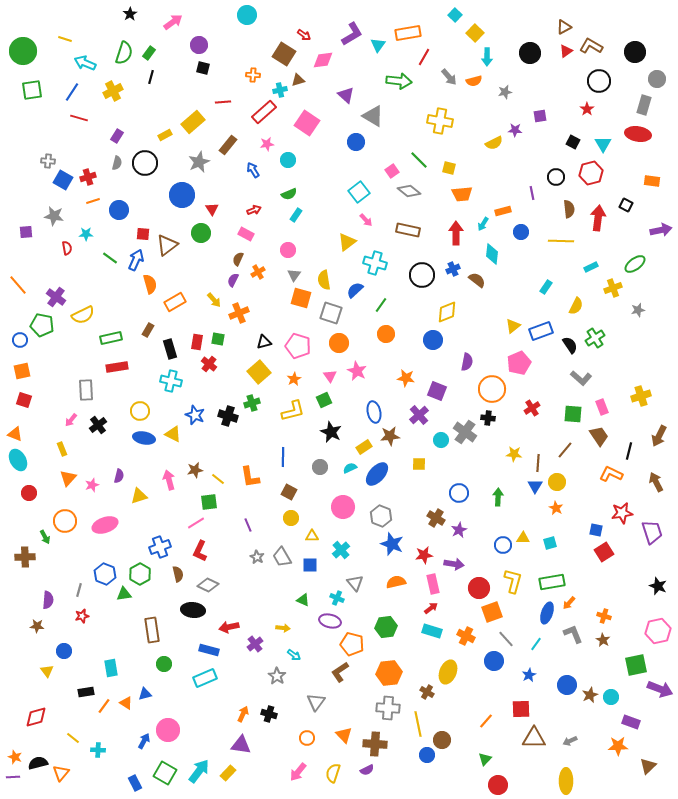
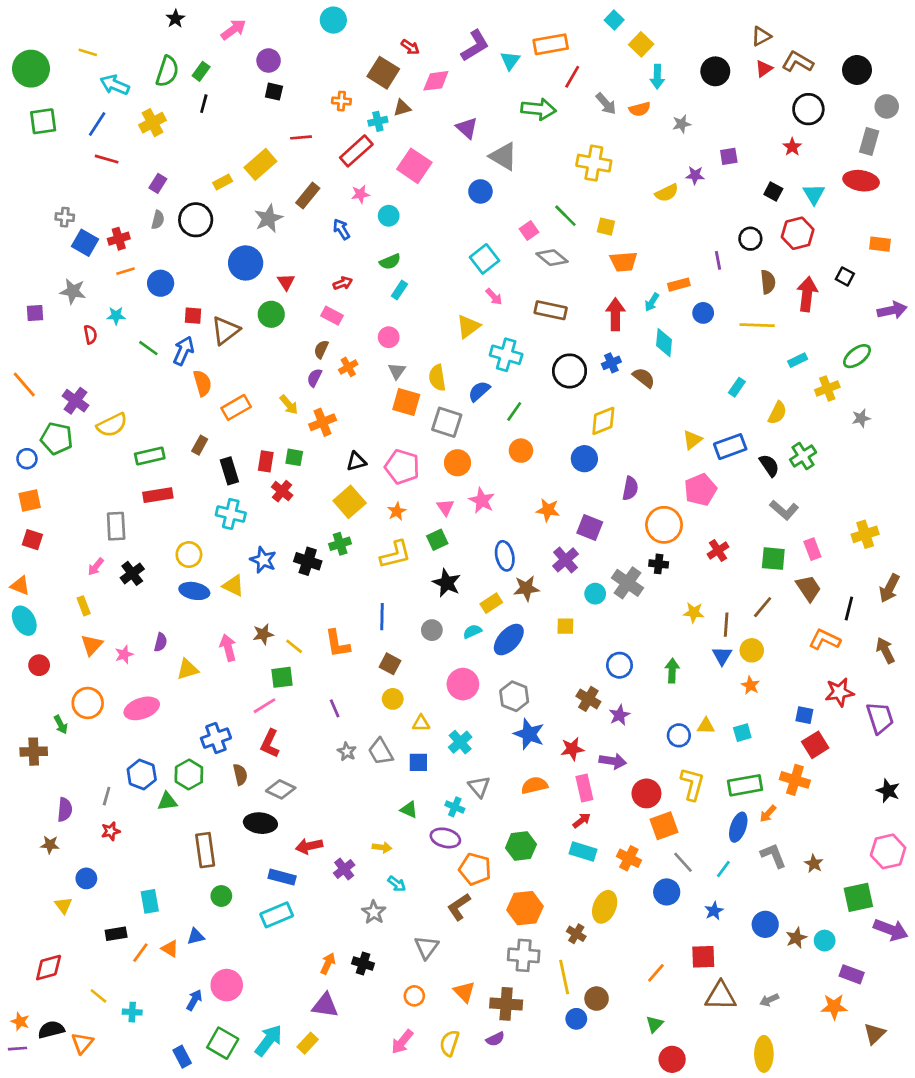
orange cross: (604, 616) -> (795, 780), moved, size x1.5

